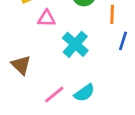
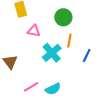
orange line: (112, 14) -> (69, 41), moved

